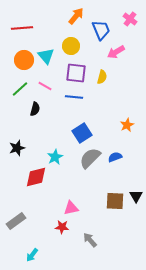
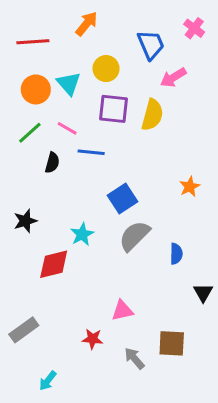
orange arrow: (76, 16) -> (87, 24), moved
yellow semicircle: (102, 77) -> (152, 115), size x1.5
blue line: (74, 97) -> (91, 152), moved
blue semicircle: (115, 157) -> (176, 254), moved, turned 112
brown square: (115, 201) -> (172, 343), moved
pink triangle: (71, 208) -> (122, 311), moved

